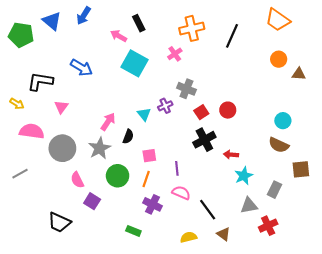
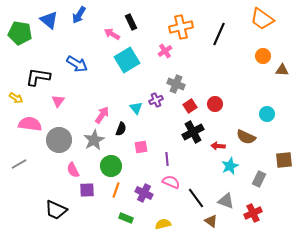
cyan square: (134, 63) -> (127, 60), turned 30
brown semicircle: (279, 145) -> (246, 137), moved
orange line: (146, 179) -> (116, 190), moved
purple square: (92, 201) -> (87, 190), turned -35
gray triangle: (249, 205) -> (226, 201), moved, turned 30
yellow semicircle: (189, 237) -> (163, 224), moved

